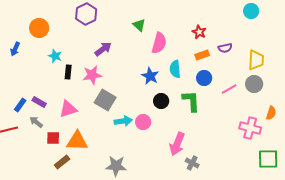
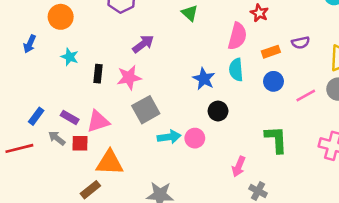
red star: (199, 32) -> (259, 13), moved
pink semicircle: (159, 43) -> (237, 36), moved
cyan star: (55, 56) -> (70, 57), moved
gray square: (105, 100) -> (146, 110), turned 30
green L-shape: (191, 101) -> (276, 139), moved
purple rectangle: (39, 102) -> (70, 117), moved
red square: (53, 138) -> (80, 143), moved
pink arrow: (177, 144) -> (239, 166), size x0.7

